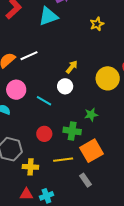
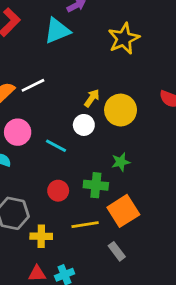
yellow star: (97, 24) -> (124, 39), size x1.6
yellow circle: (108, 78) -> (121, 110), moved

